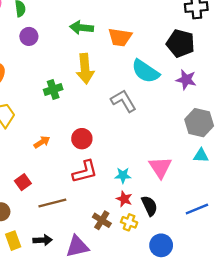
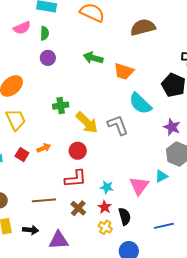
yellow arrow: (85, 69) -> (87, 123), moved, turned -50
purple star: (186, 80) -> (172, 127), moved
cyan triangle: (201, 156) -> (161, 176), moved, turned -40
red square: (23, 182) -> (22, 155), moved, turned -32
brown cross: (102, 220) -> (78, 208), moved

